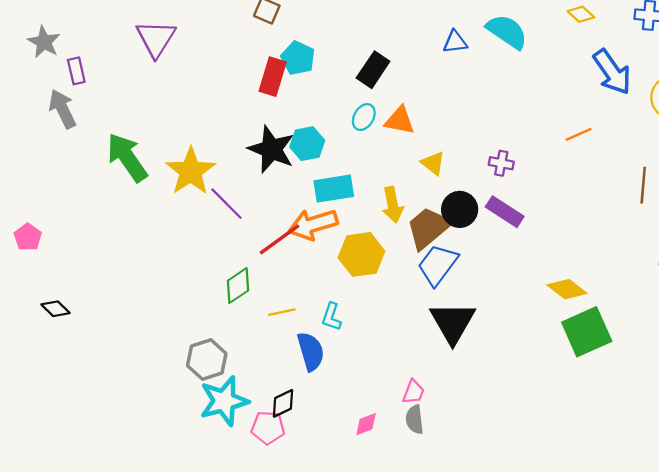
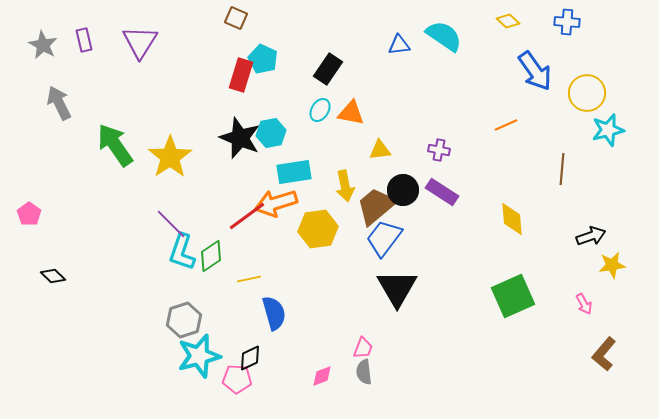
purple rectangle: (76, 71) -> (84, 40), moved
yellow triangle: (433, 163) -> (380, 150), turned -45
purple line: (226, 204) -> (171, 224), moved
yellow diamond: (567, 289) -> (512, 219), moved, turned 48
cyan L-shape: (331, 317) -> (182, 252), moved, size x1.5

